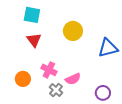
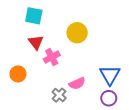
blue triangle: (108, 48) -> (110, 75), moved, turned -45
pink cross: (49, 70) -> (52, 57), moved, turned 35
orange circle: (23, 79) -> (18, 74), moved

